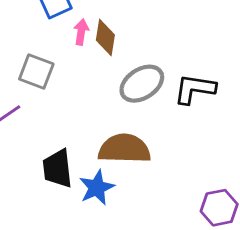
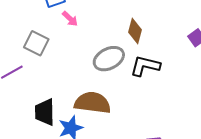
pink arrow: (81, 32) -> (70, 19), turned 120
brown diamond: (105, 37) -> (135, 31), moved

